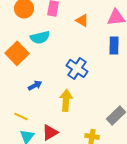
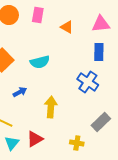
cyan semicircle: (40, 37) -> (40, 62), moved
blue cross: (77, 68) -> (88, 82), moved

